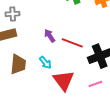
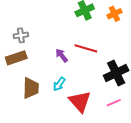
red line: (72, 43) -> (86, 48), moved
cyan arrow: (45, 63) -> (59, 84), turned 80

